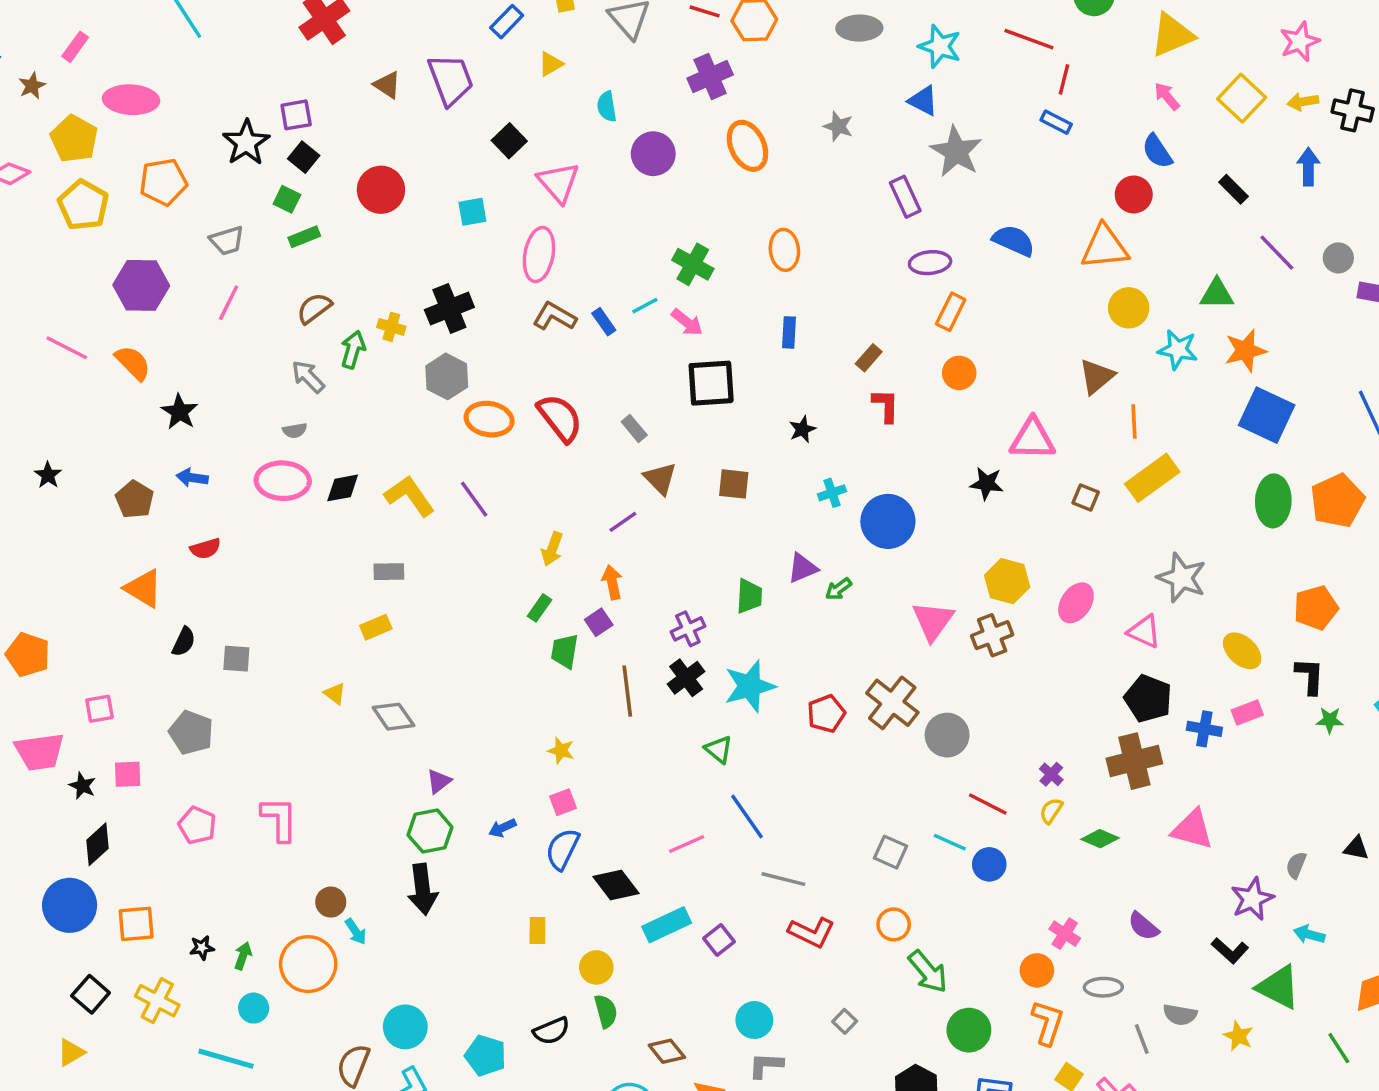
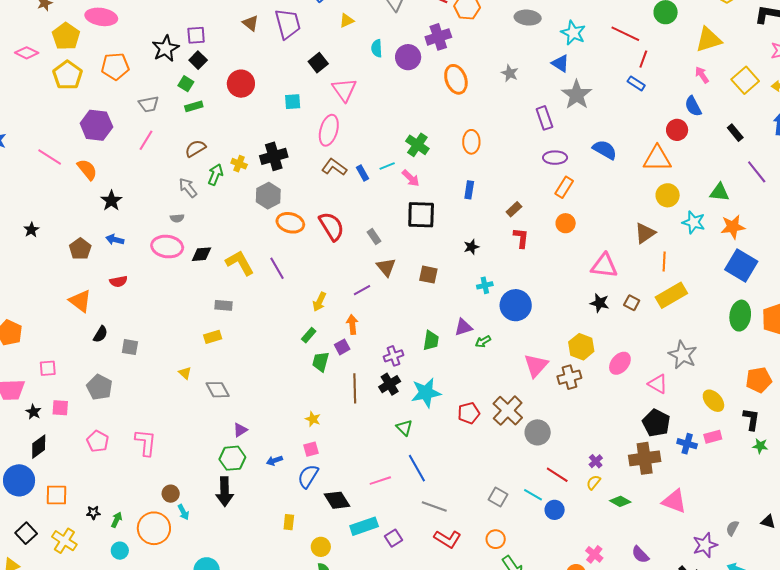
purple circle: (653, 154) -> (408, 57), moved
black star: (987, 483) -> (600, 303), moved

